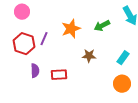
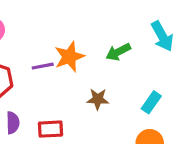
purple line: (44, 39) -> (43, 66), moved, turned 56

